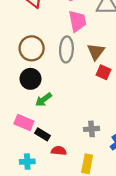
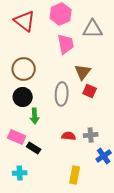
gray ellipse: (66, 49) -> (62, 94), moved
green arrow: (44, 100) -> (35, 116), turned -56
gray cross: (91, 129) -> (91, 135), moved
red semicircle: (59, 151) -> (69, 136), moved

